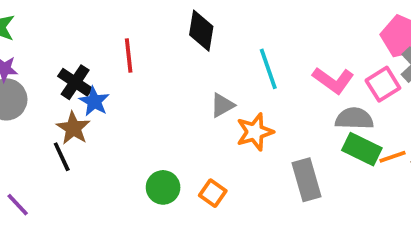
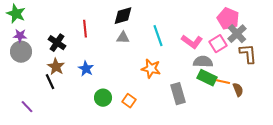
black diamond: (201, 31) -> (123, 16), turned 65
blue star: (94, 101) -> (86, 69), moved
gray triangle: (222, 105) -> (123, 38), moved, turned 32
orange star: (255, 132) -> (151, 69), turned 30
orange line: (393, 157) -> (223, 82), turned 32

